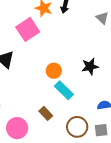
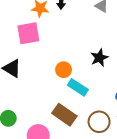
pink square: (28, 29) -> (28, 33), turned 35
brown rectangle: (46, 113) -> (64, 115), size x1.6

